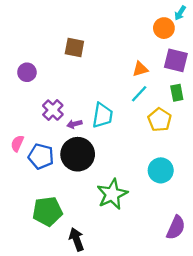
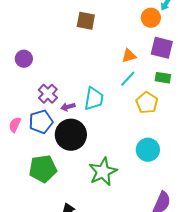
brown square: (74, 47) -> (86, 21), moved
green rectangle: (177, 93) -> (163, 78), turned -70
blue pentagon: (41, 156) -> (41, 122), moved, turned -30
green pentagon: (47, 211) -> (43, 169), moved

